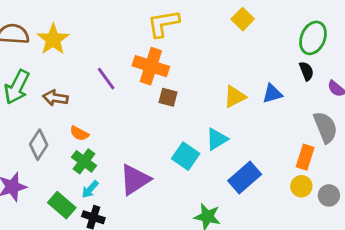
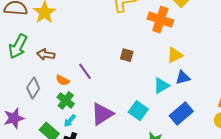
orange cross: (151, 66) -> (160, 20), moved
purple line: (106, 79) -> (85, 71), moved
blue triangle: (272, 94) -> (183, 78), moved
cyan square: (186, 156) -> (138, 111), moved

